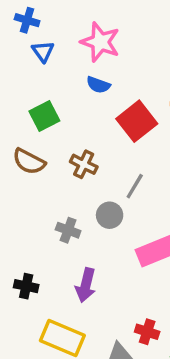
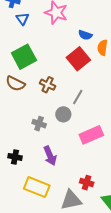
blue semicircle: (98, 85) -> (85, 35), moved
green square: (44, 116) -> (24, 57), size x1.4
purple arrow: (86, 285) -> (50, 156), turned -36

